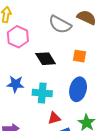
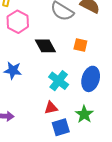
blue ellipse: (78, 89) -> (91, 79), moved
cyan cross: (42, 93) -> (59, 81), moved, turned 30

